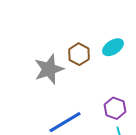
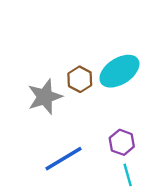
cyan ellipse: (113, 47) -> (119, 71), size x1.6

